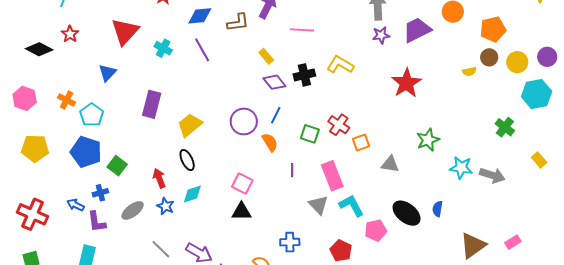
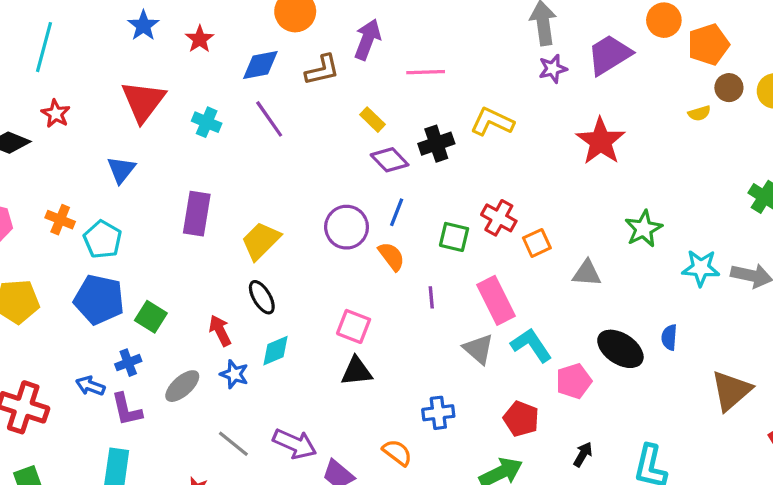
orange pentagon: (493, 29) -> (708, 45), moved

